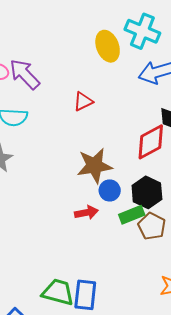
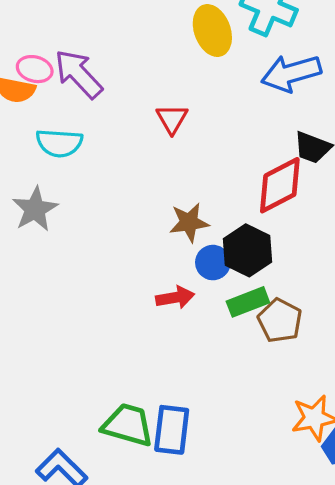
red triangle: (83, 101) -> (172, 119), turned -35
brown star: (95, 166) -> (189, 222), size x0.7
black hexagon: (147, 192) -> (247, 250), moved

